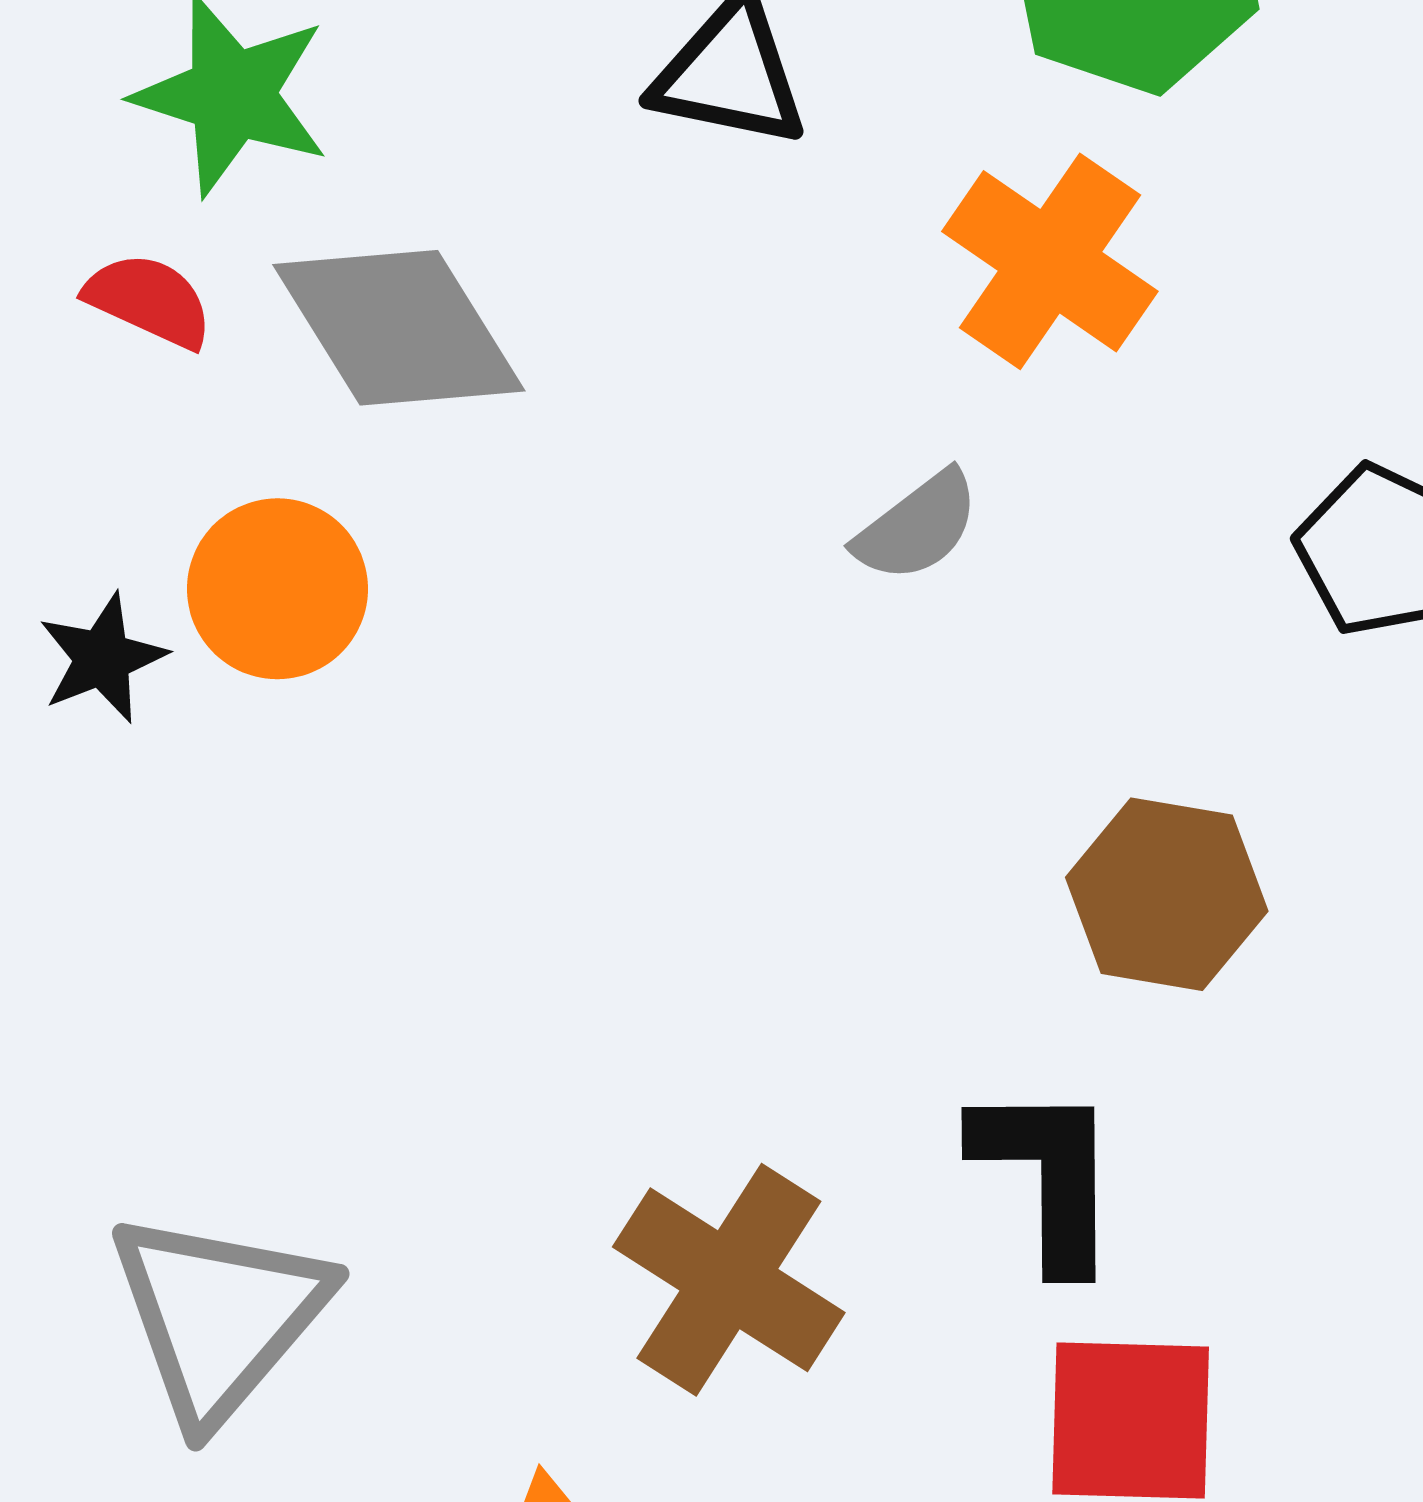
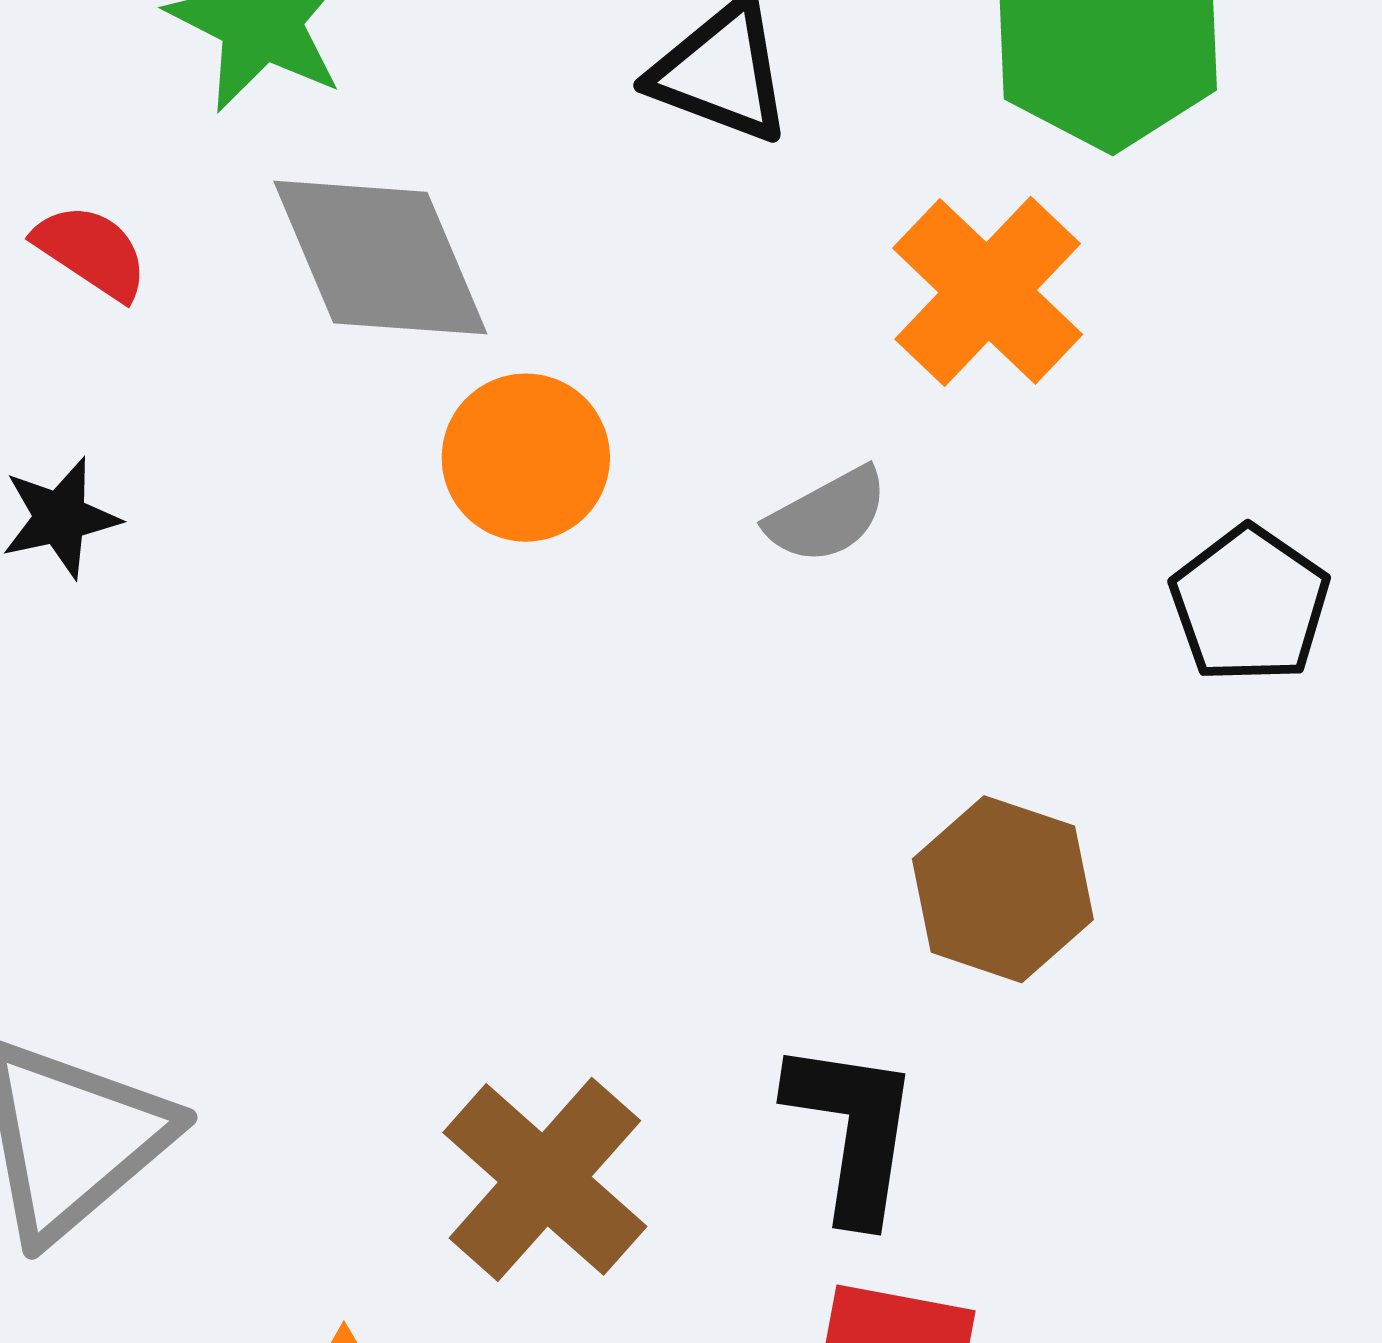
red semicircle: (149, 300) -> (91, 252), moved
orange circle: (277, 589) -> (526, 458), moved

